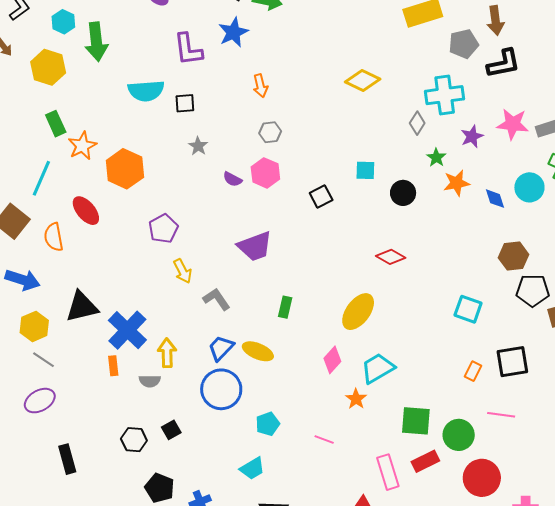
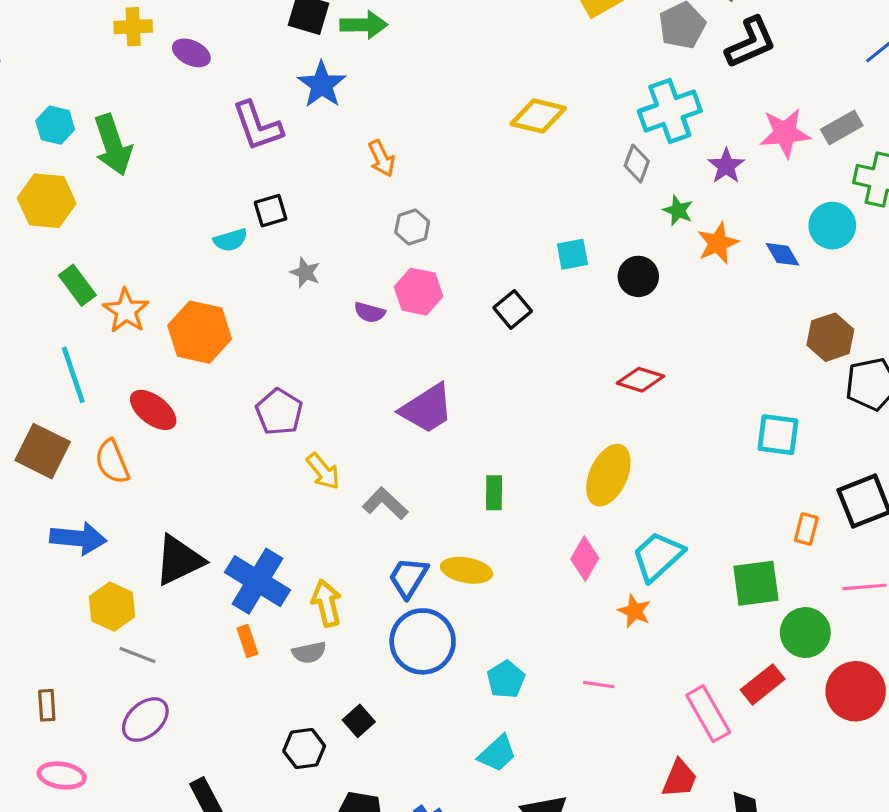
cyan semicircle: (146, 91) -> (230, 240), moved, size x0.6
cyan line: (41, 178) -> (73, 375), turned -30
green square: (416, 421) -> (756, 583), moved

